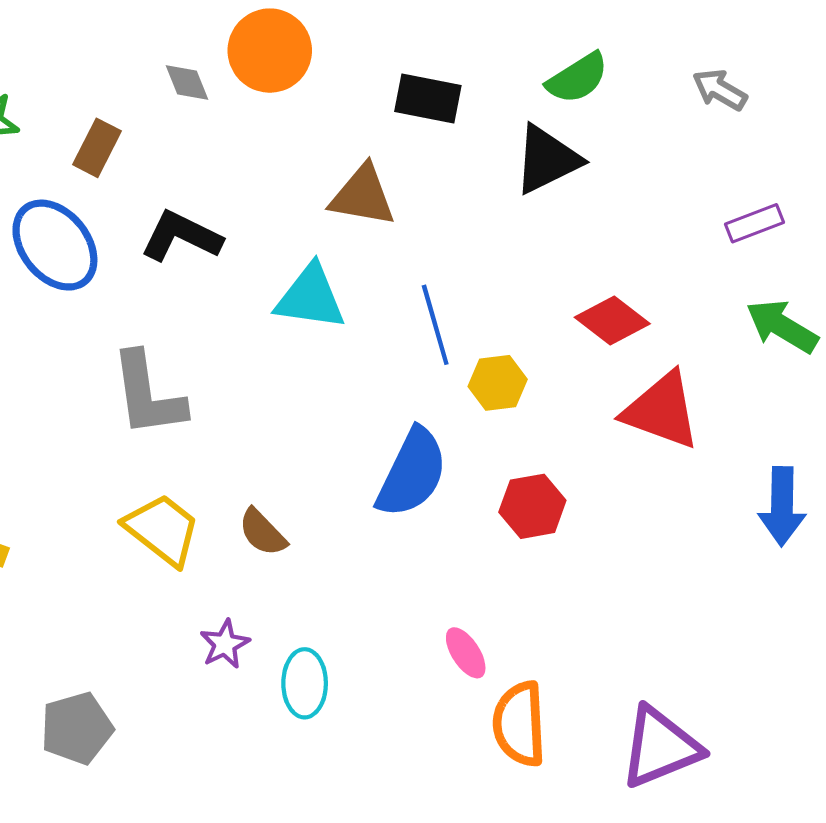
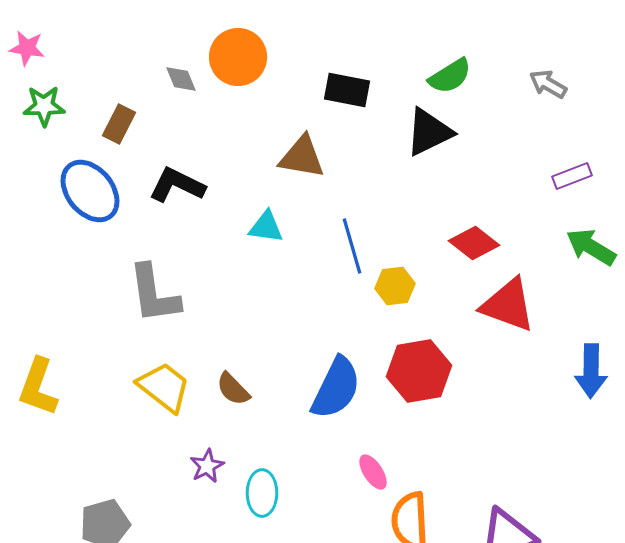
cyan triangle: (310, 297) -> (266, 227), size x0.7
blue semicircle: (412, 473) -> (336, 388), moved
red hexagon: (532, 506) -> (419, 371), size x1.4

